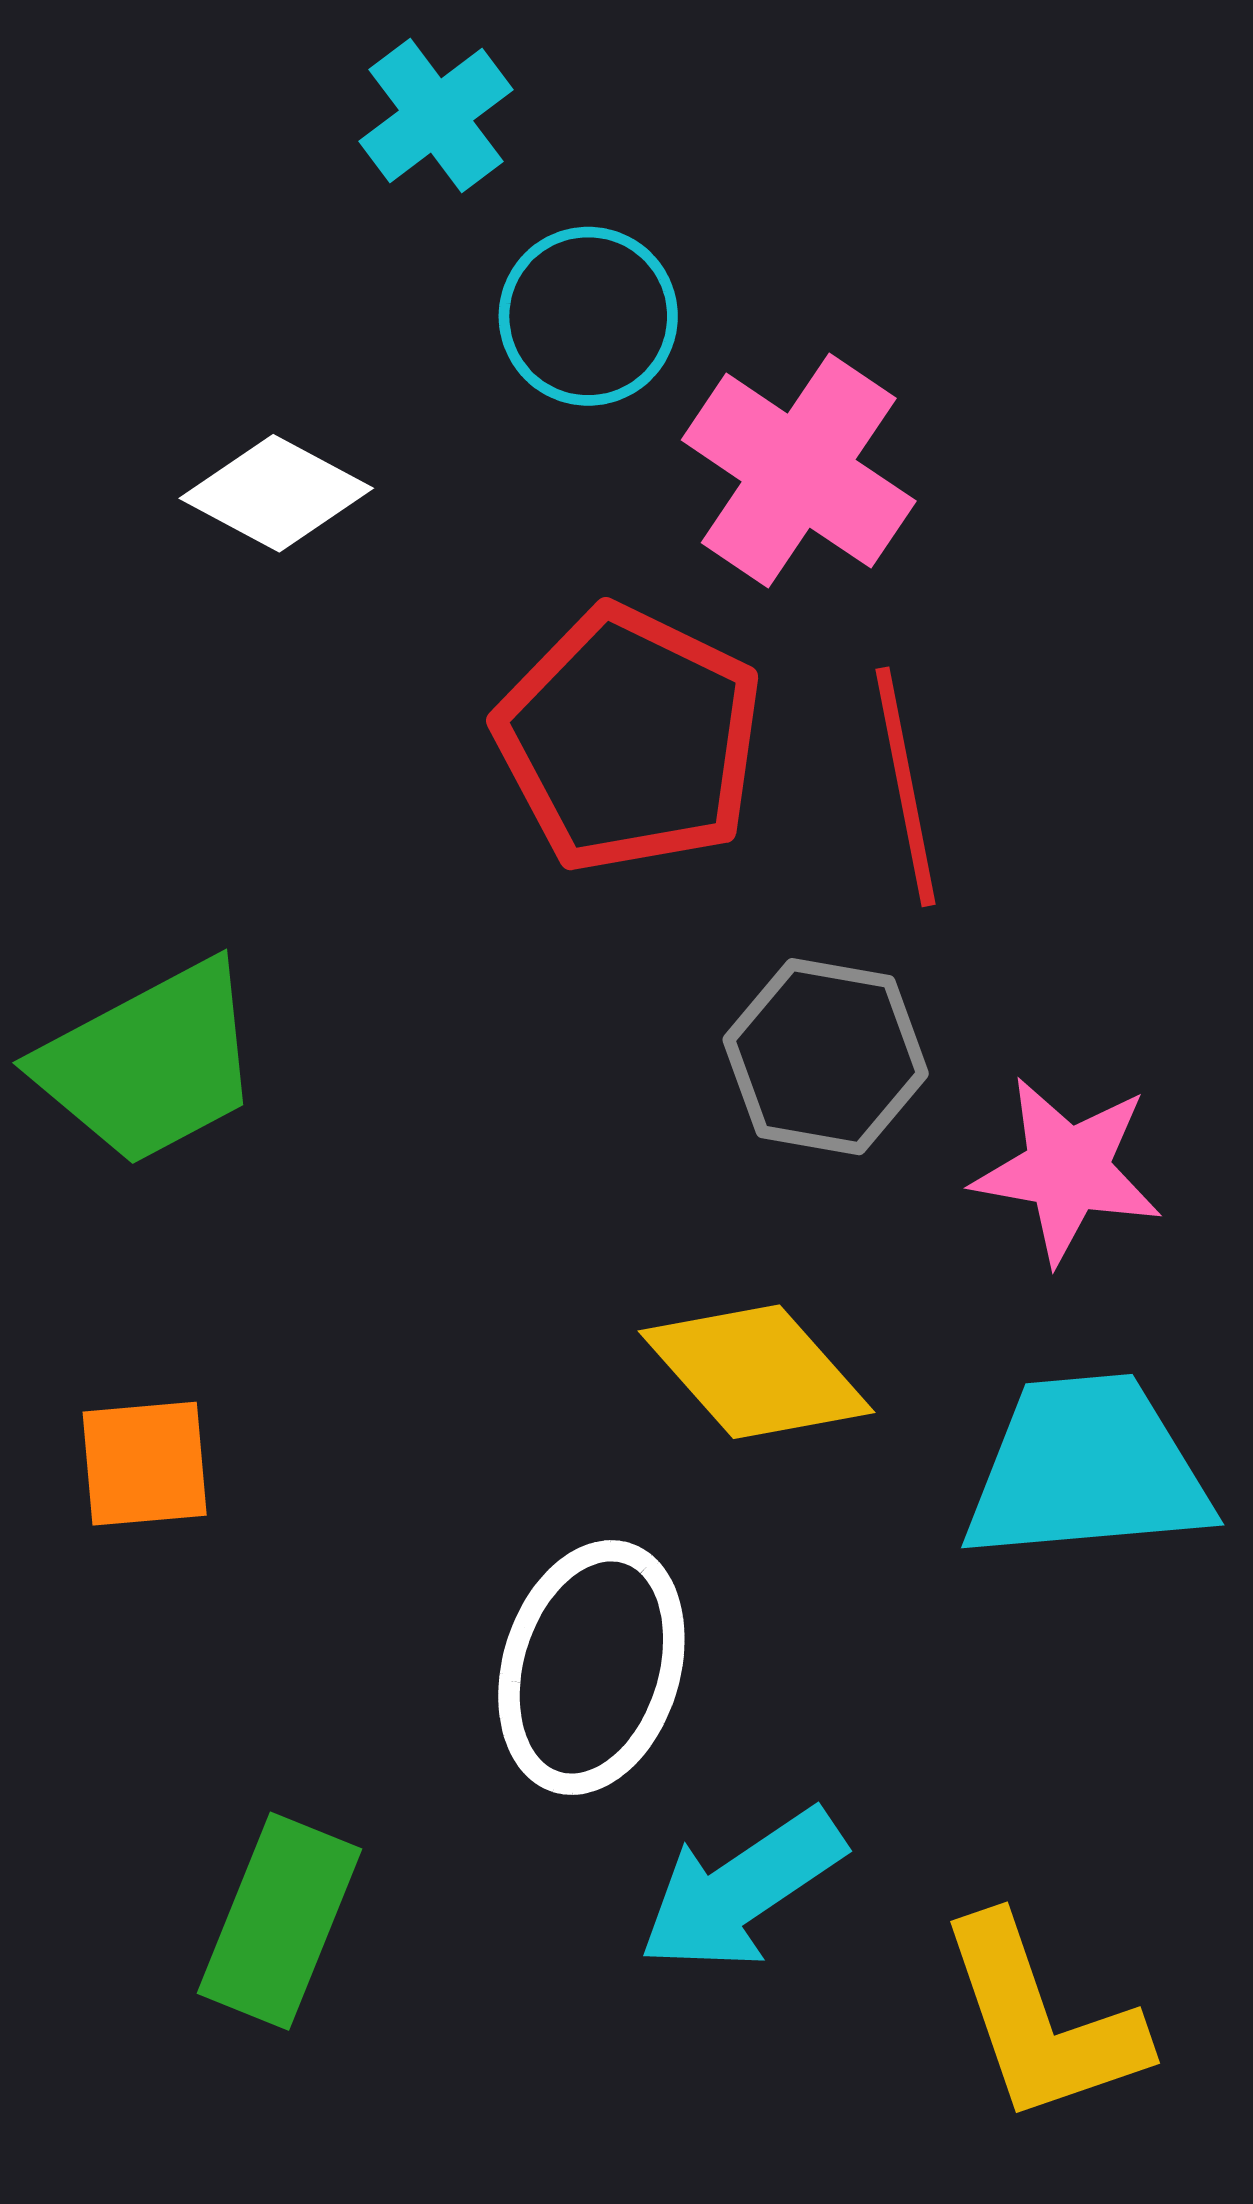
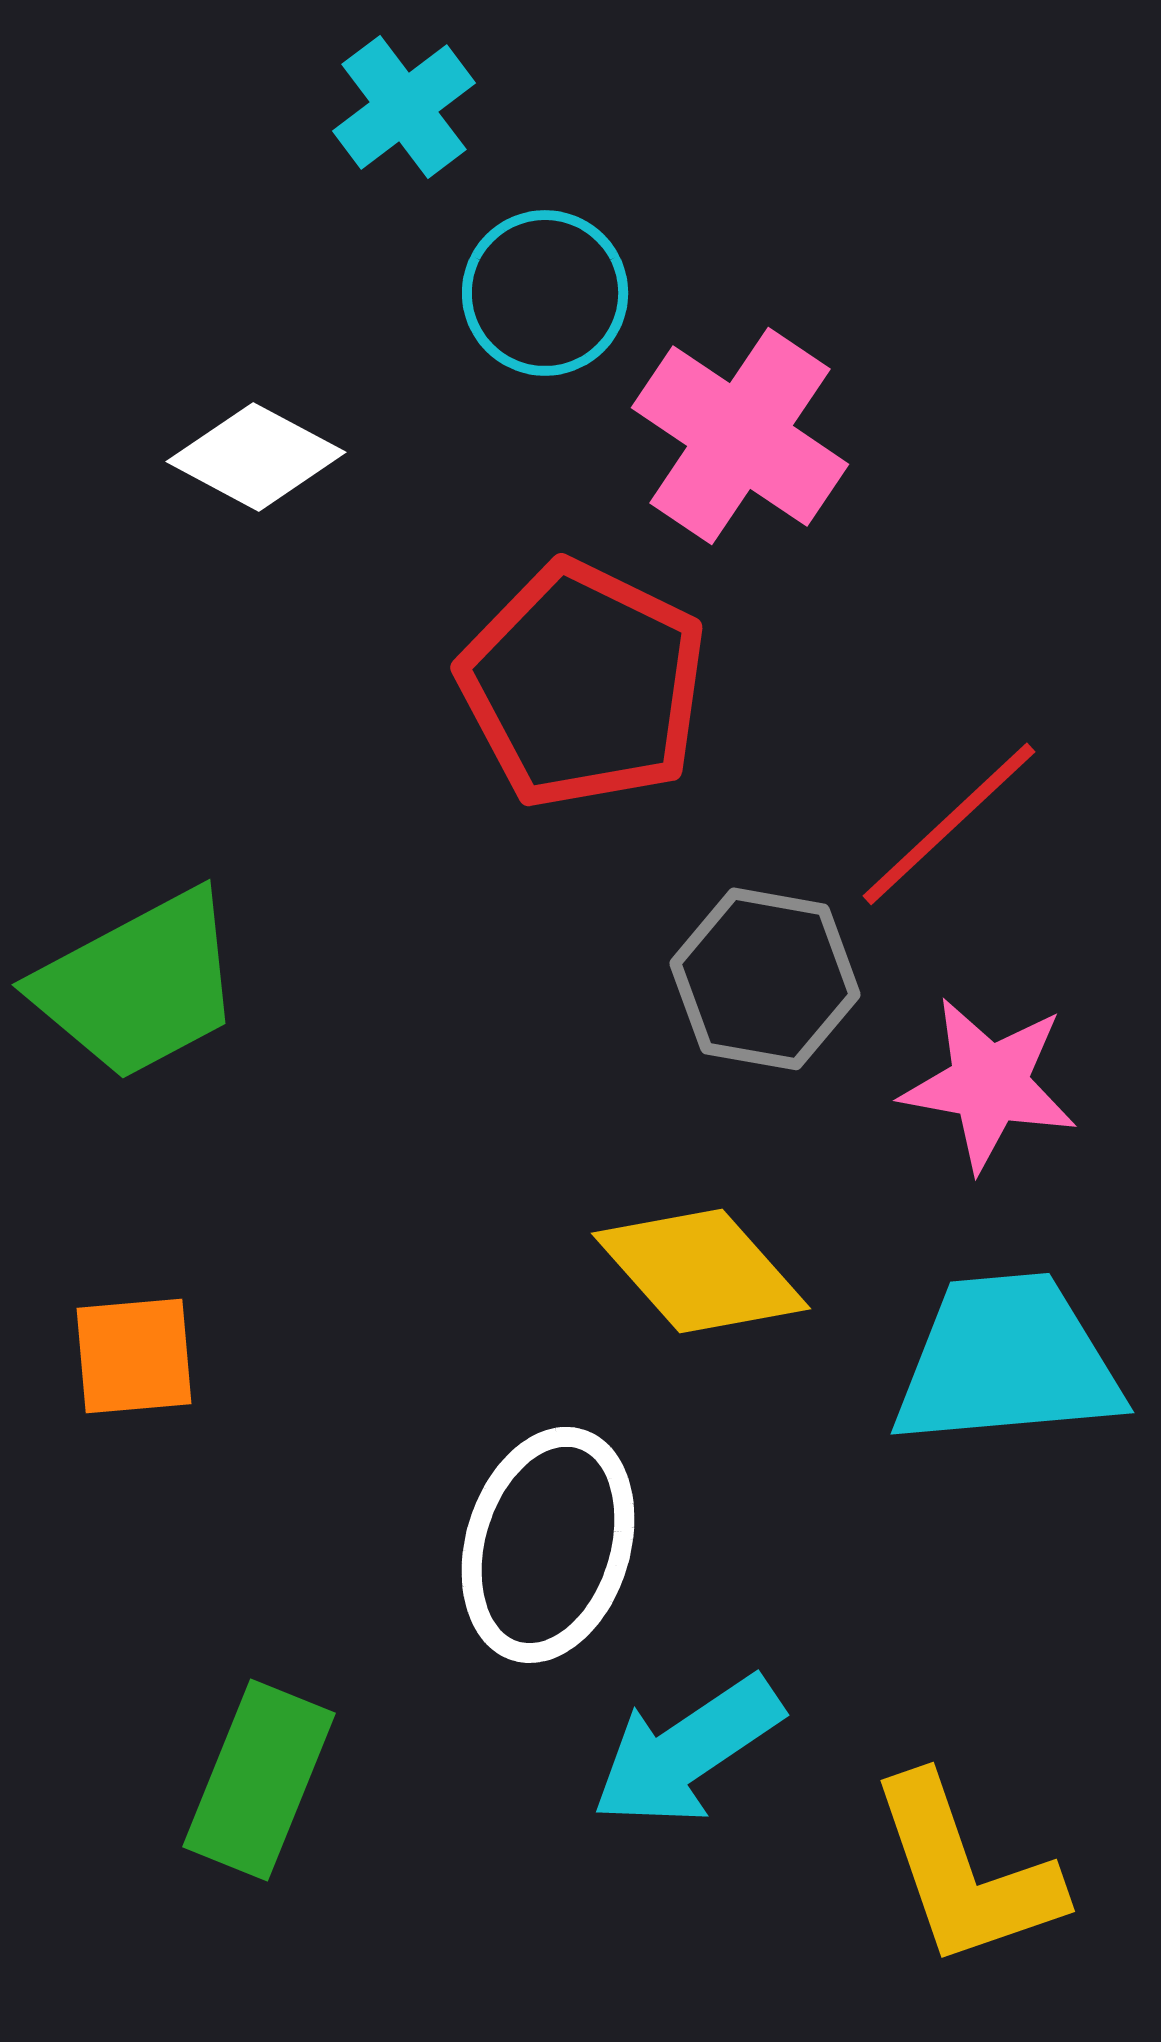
red line: (905, 787) -> (949, 824), moved, turned 58

